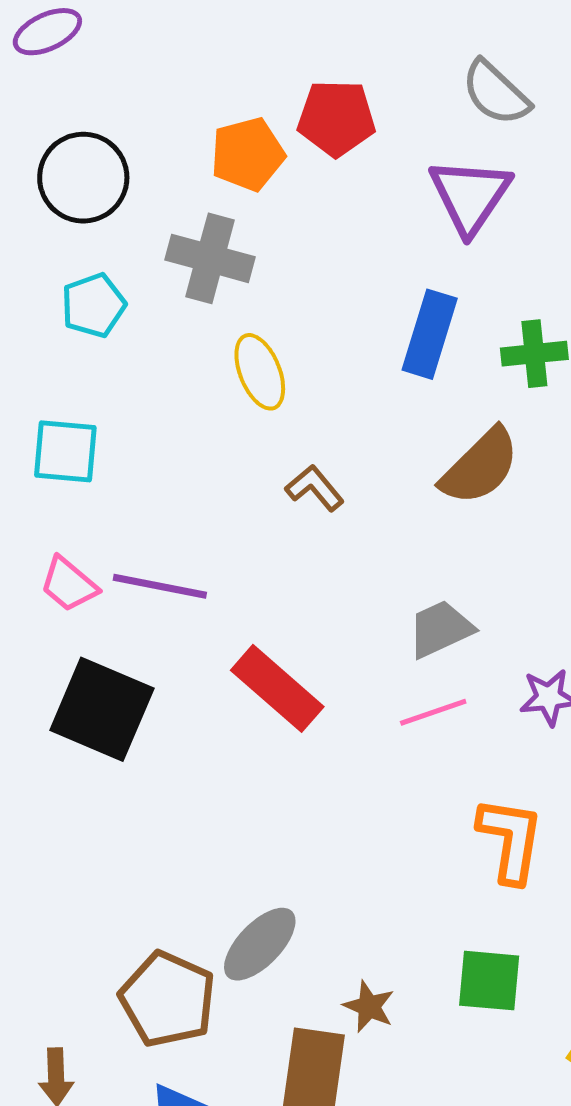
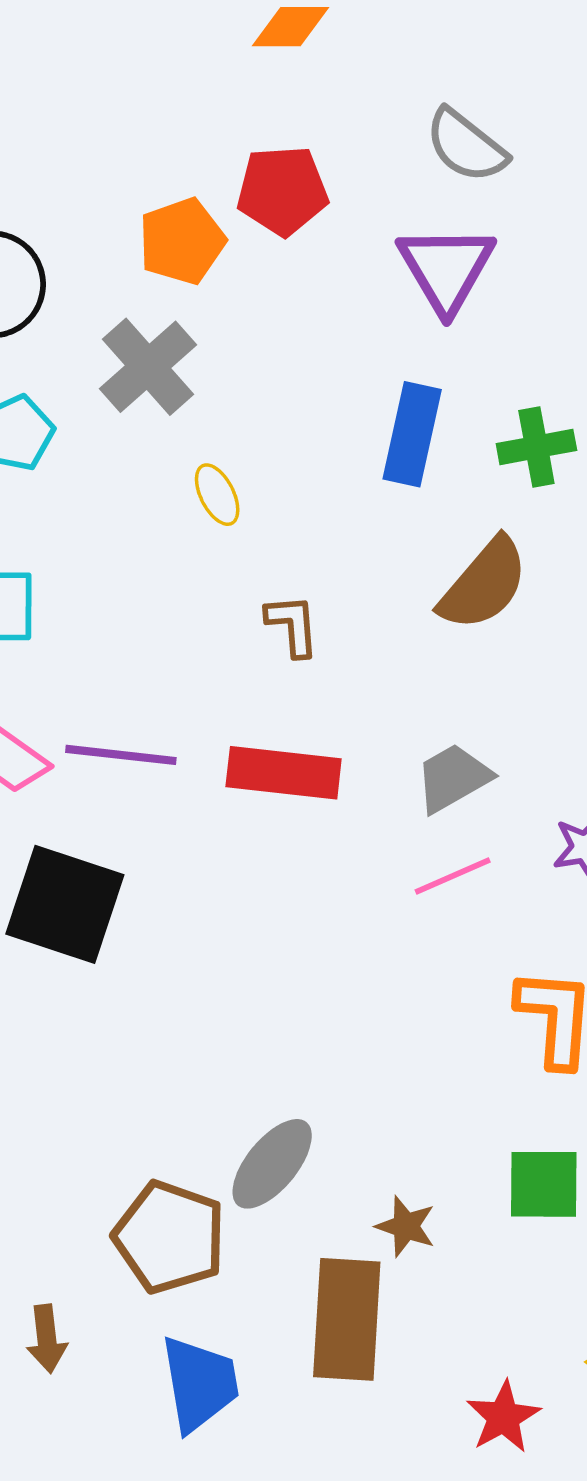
gray cross: (210, 258) -> (148, 367), turned 38
yellow ellipse: (260, 372) -> (217, 495), size x0.7
brown L-shape: (315, 488) -> (292, 625), turned 40
red rectangle: (277, 688) -> (284, 773), moved, turned -30

